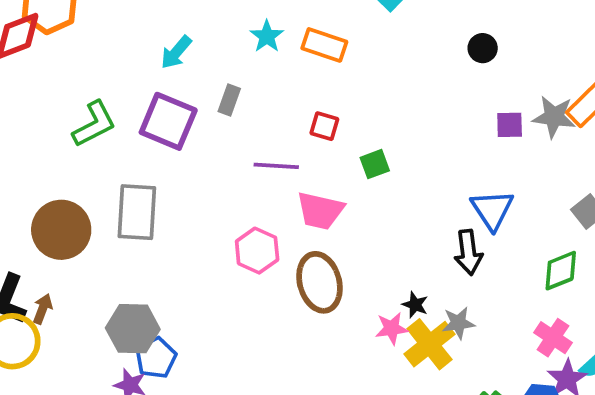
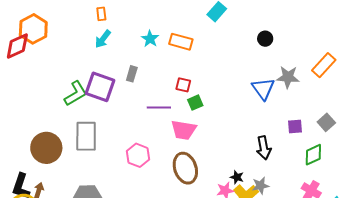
cyan arrow: (176, 52) -> (103, 39), moved
gray star: (554, 117) -> (288, 77), moved
green L-shape: (94, 124) -> (76, 93), moved
purple square: (510, 125) -> (295, 127), moved
green square: (375, 164) -> (195, 103), moved
blue triangle: (492, 210) -> (263, 89), moved
pink hexagon: (257, 251) -> (138, 155), moved

